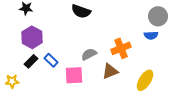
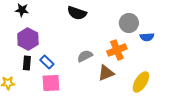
gray circle: (158, 16) -> (129, 23), moved
black rectangle: (31, 61) -> (27, 63), turned -40
pink square: (74, 75) -> (51, 83), moved

